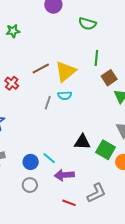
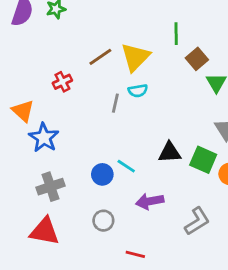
red cross: (12, 83) -> (62, 82), turned 32
cyan line: (49, 158) -> (126, 166), moved
blue circle: (31, 162) -> (102, 174), moved
red line: (69, 203) -> (135, 254), moved

